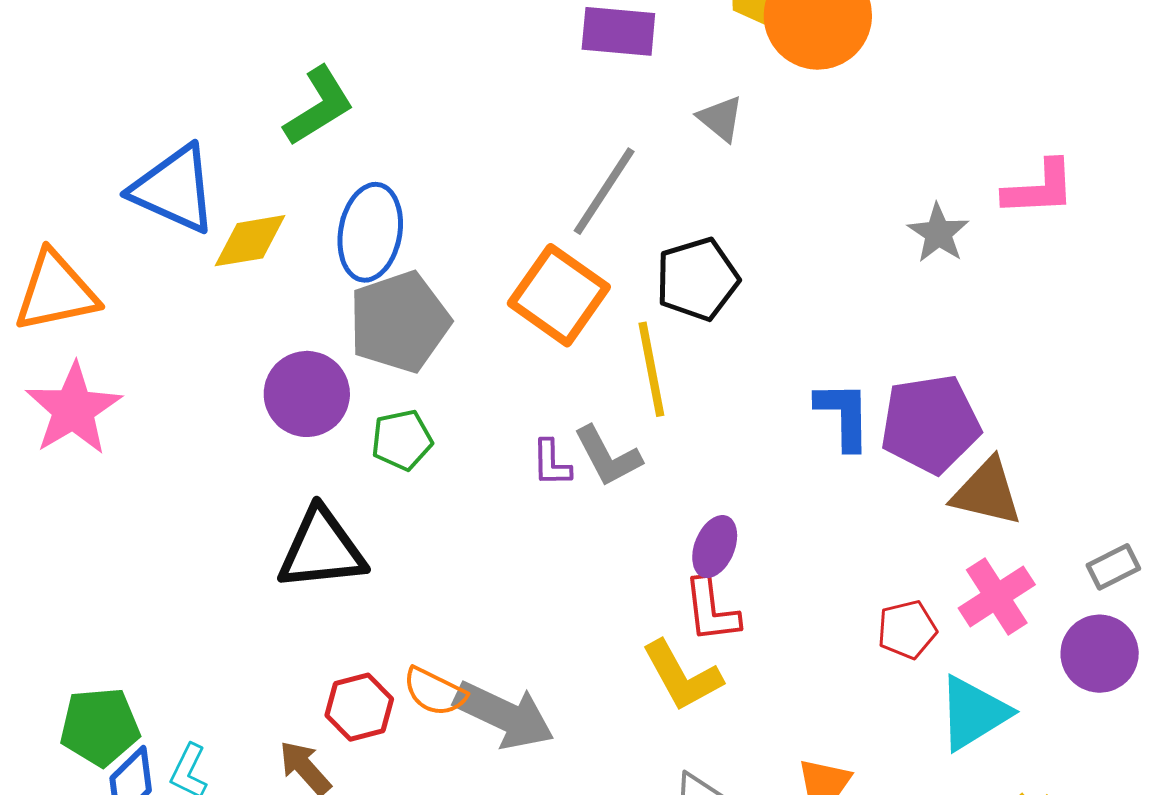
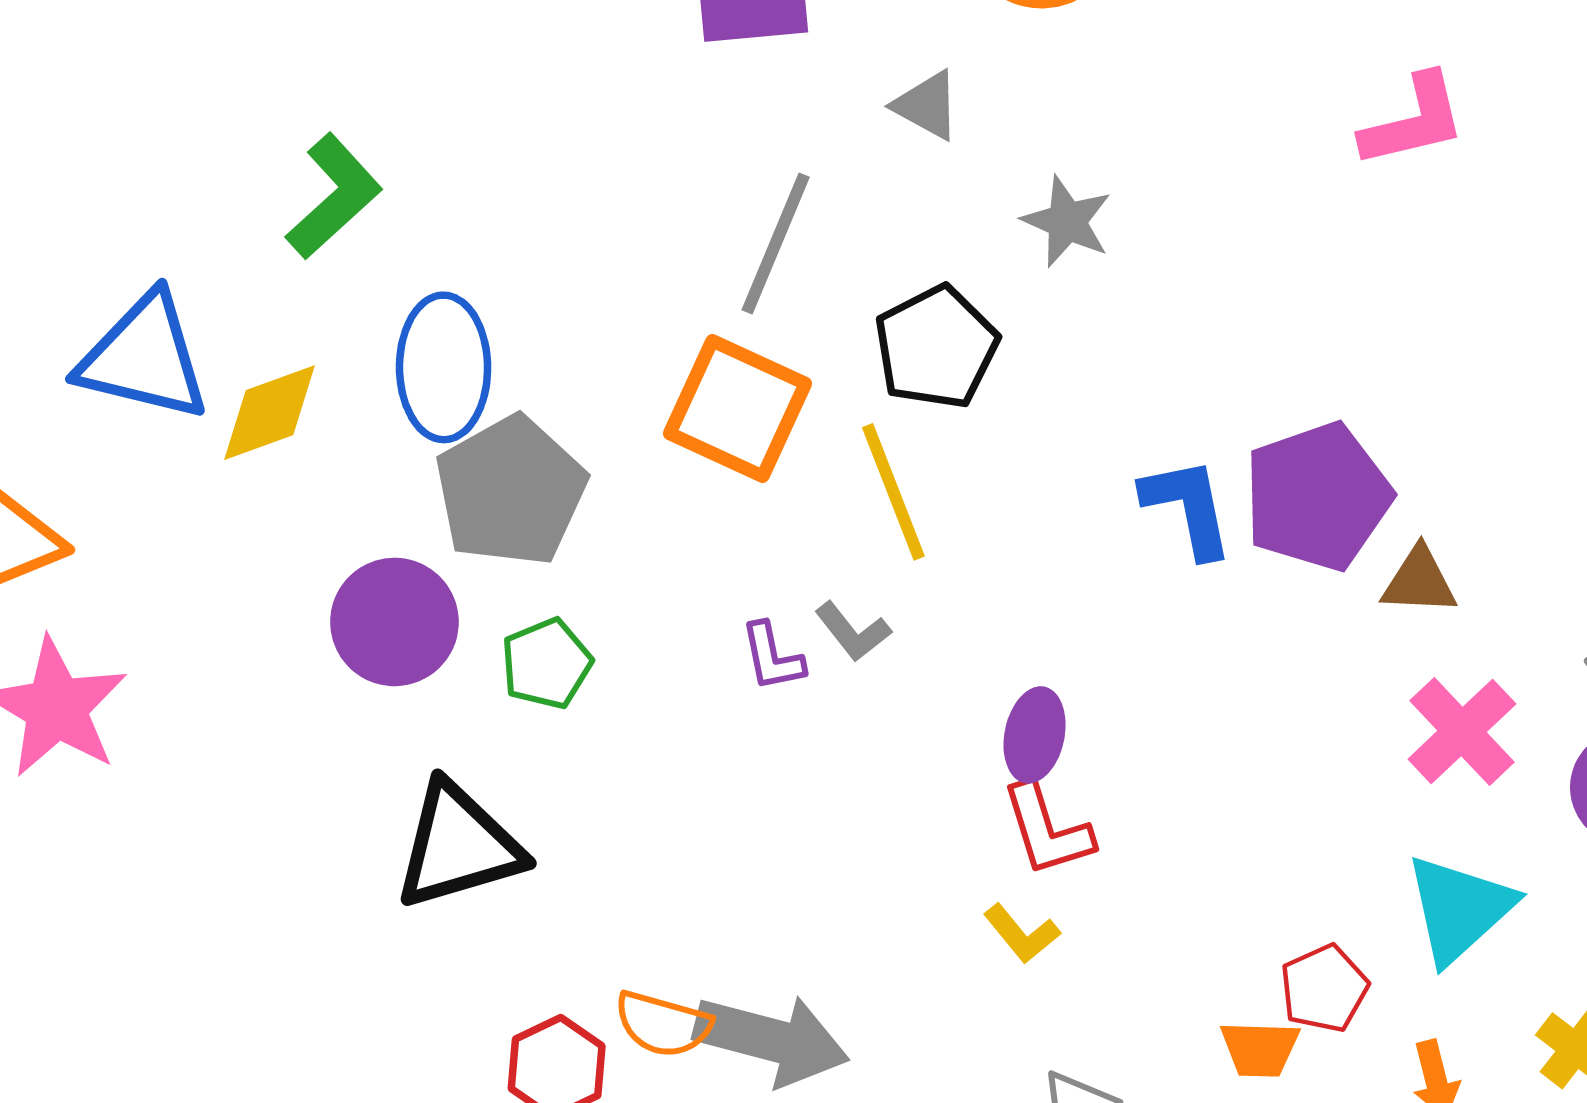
gray star: (938, 233) -> (1067, 221), moved
gray L-shape: (608, 456) -> (853, 632), size x0.7
brown triangle: (987, 492) -> (1419, 581), size x0.7
red pentagon: (907, 630) -> (1324, 988), moved
yellow L-shape: (682, 676) -> (1022, 934), size x0.6

